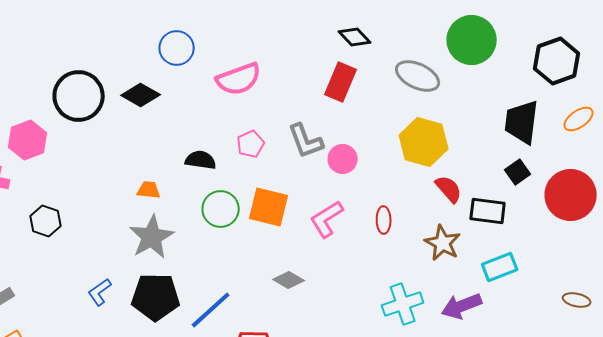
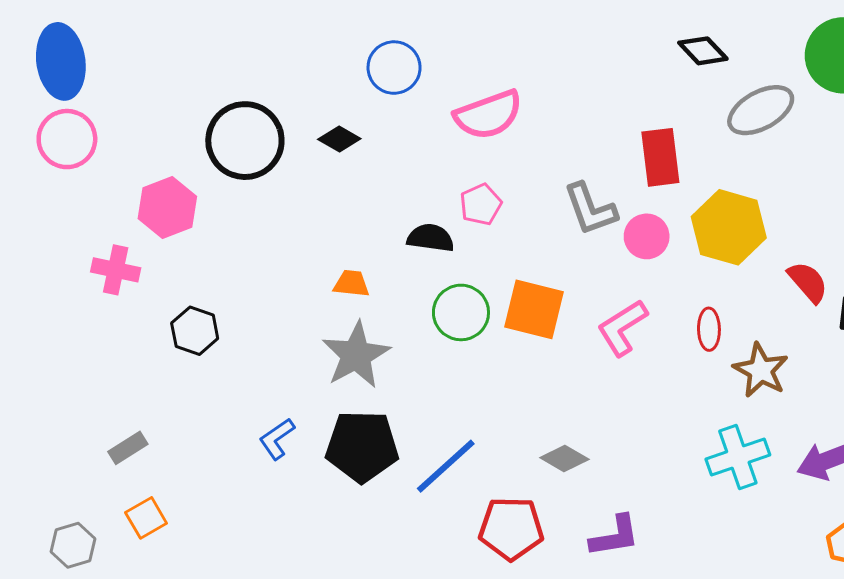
black diamond: (355, 37) -> (703, 51), moved
gray ellipse: (418, 76) -> (761, 110), turned -54
red rectangle: (341, 82) -> (660, 157), moved, turned -30
black diamond: (141, 95) -> (339, 139), size x0.7
yellow hexagon: (424, 142) -> (729, 227), moved
pink pentagon: (251, 144) -> (481, 204), moved
brown star: (443, 243) -> (761, 370), moved
gray diamond: (289, 280) -> (564, 459), moved

